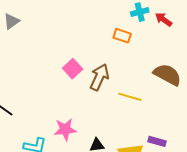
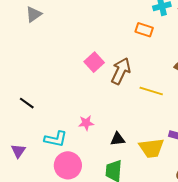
pink star: (65, 129) -> (86, 123), size x0.7

